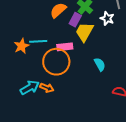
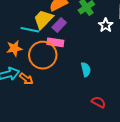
purple rectangle: (75, 20) -> (59, 25), moved
yellow trapezoid: (84, 32) -> (43, 19), moved
orange star: (22, 46) -> (14, 48), moved

